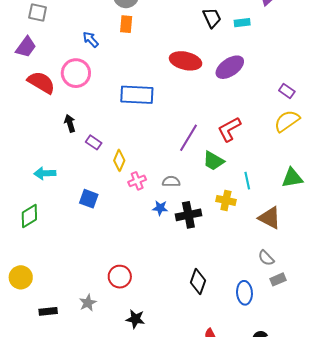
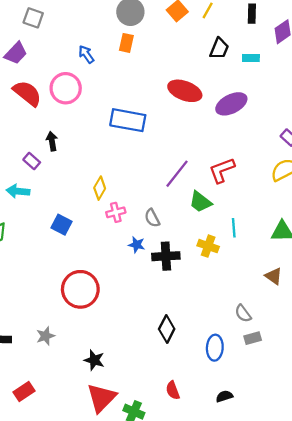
black trapezoid: (212, 18) -> (219, 48), turned 40
purple rectangle: (94, 142) -> (32, 161), moved
gray semicircle: (171, 182) -> (152, 218), turned -126
brown triangle: (270, 218) -> (274, 276), moved, size x0.7
red circle: (120, 277) -> (80, 289), moved, size x1.5

